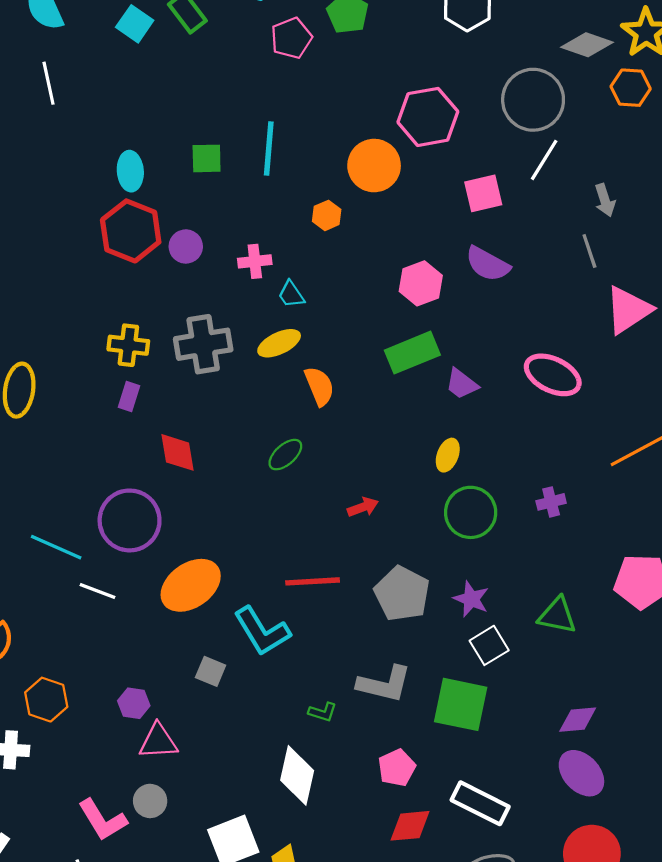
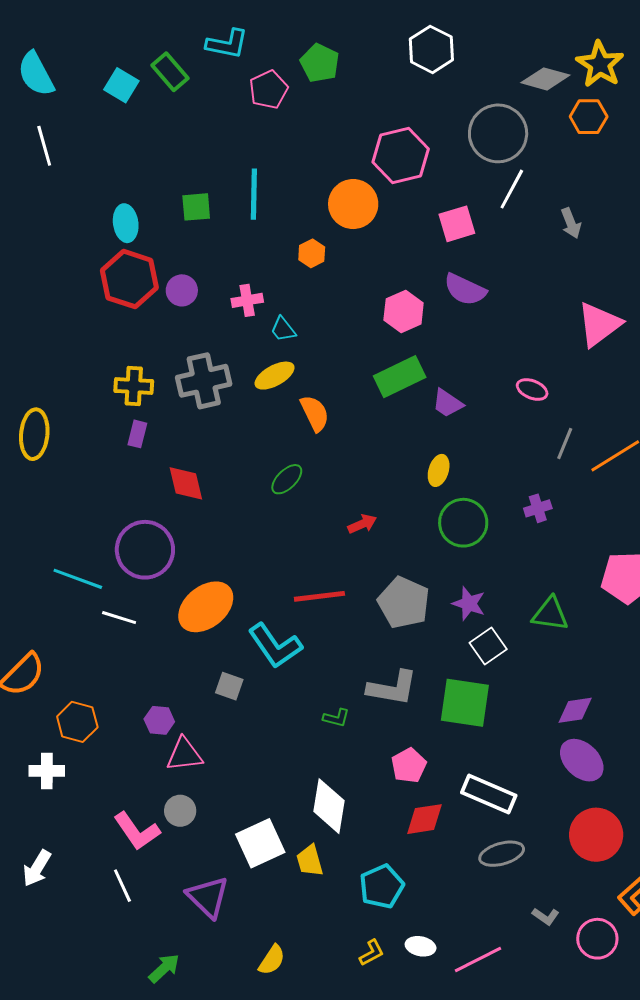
gray line: (589, 251) -> (565, 443), moved, turned 44
pink ellipse: (553, 375) -> (532, 389), size x0.6
white diamond: (297, 775) -> (329, 806), moved

